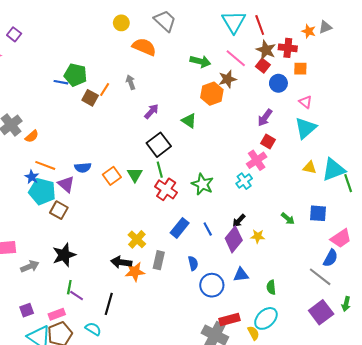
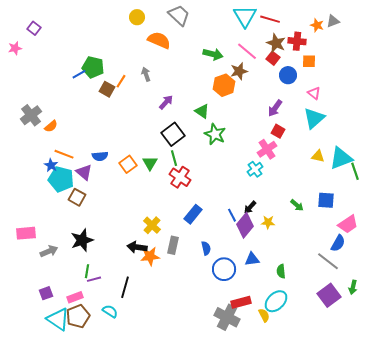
red line: (260, 25) -> (270, 19), turned -54
blue line: (61, 82) -> (79, 74), turned -40
green star: (202, 184) -> (215, 134), moved
blue line: (208, 229) -> (232, 215), moved
purple line: (77, 296) -> (94, 279), turned -48

